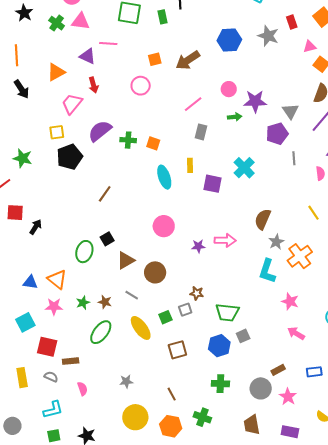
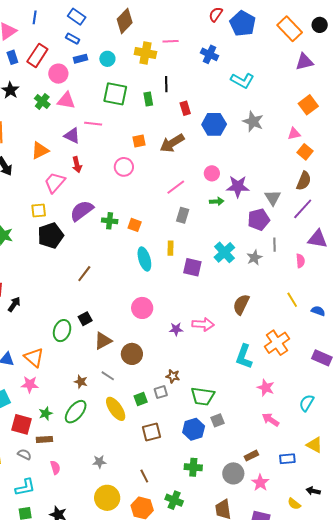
red rectangle: (292, 22) -> (185, 108), moved
gray star: (276, 242) -> (254, 258), moved
green star: (83, 303) -> (46, 413), moved

